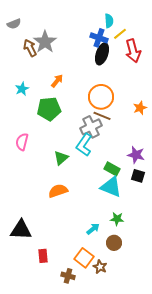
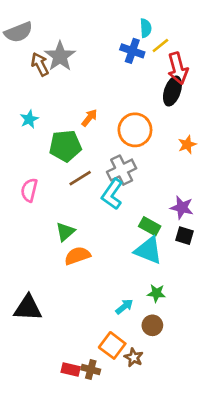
gray semicircle: (14, 24) -> (18, 32), size x1.5
black ellipse: (102, 54) -> (172, 91), moved
orange arrow: (57, 81) -> (89, 118), moved
brown line: (102, 116) -> (80, 178), moved, turned -54
green triangle: (61, 158) -> (65, 232), moved
red rectangle: (43, 256) -> (71, 370), moved, turned -72

